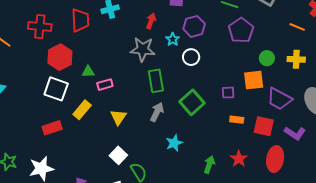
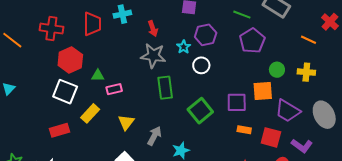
red arrow: (151, 21) -> (153, 29), moved, turned 140
purple square: (228, 93) -> (237, 102), size x1.5
gray arrow: (157, 112) -> (154, 136), moved

